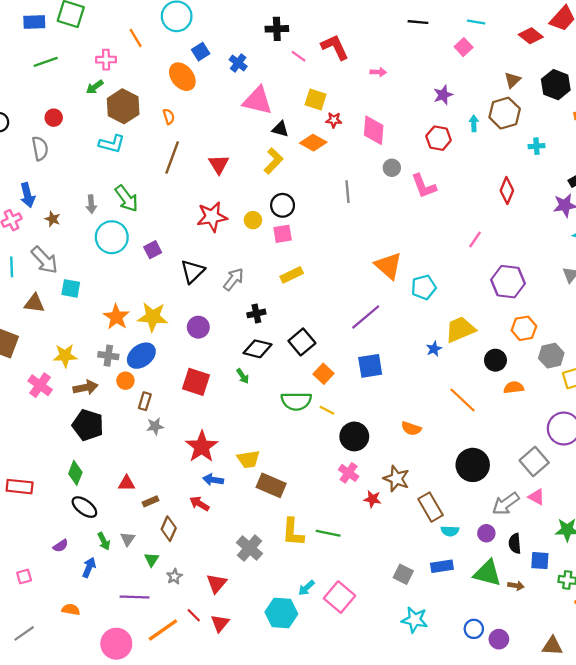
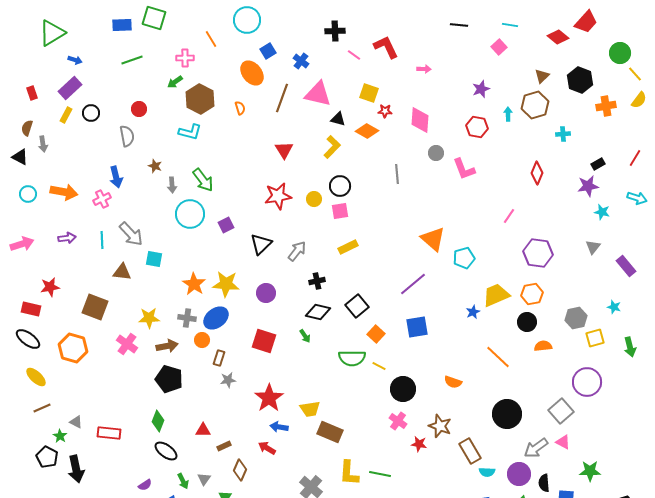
brown line: (172, 158) -> (282, 98), moved
brown star: (53, 219) -> (155, 166), moved
orange hexagon: (524, 328) -> (532, 294), moved
purple circle: (486, 533) -> (519, 474), size x1.5

